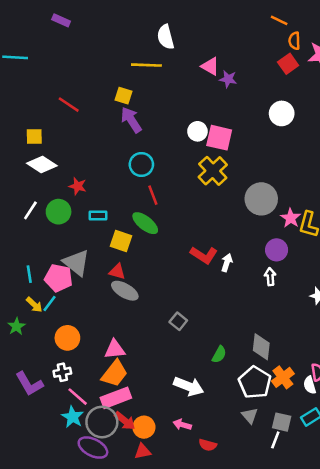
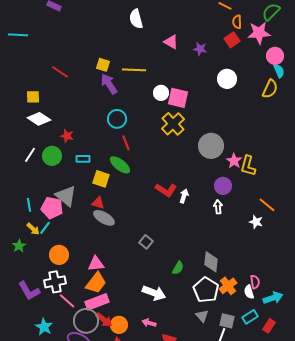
yellow line: (146, 65) -> (134, 70), moved
purple star: (228, 79) -> (200, 49), moved
white cross: (62, 372) -> (55, 282), size x1.5
cyan star: (73, 417) -> (44, 327), moved

